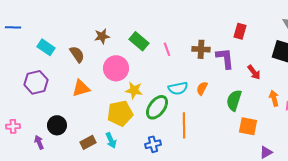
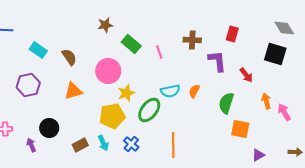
brown star: (102, 36) -> (105, 25), moved
brown cross: (201, 49) -> (192, 40), moved
yellow star: (134, 90) -> (126, 93), turned -30
orange line: (184, 125) -> (173, 145), moved
blue cross: (153, 144) -> (131, 144), moved, turned -35

